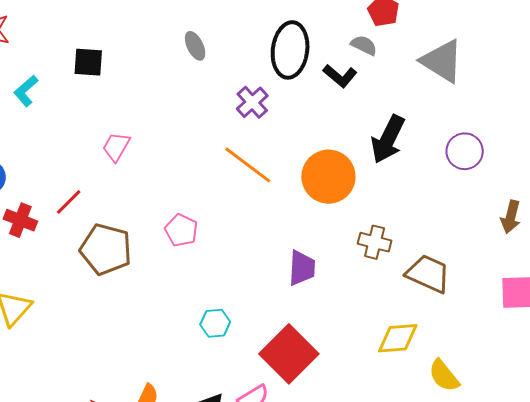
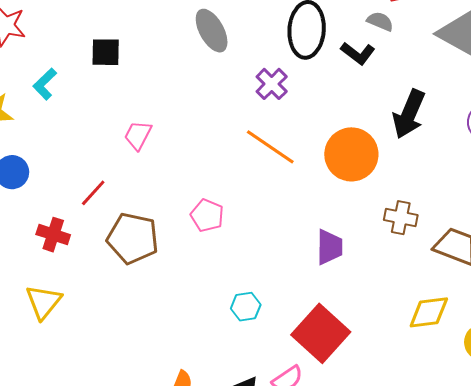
gray ellipse: (195, 46) -> (212, 31), size x1.5
red cross: (20, 220) -> (53, 235), moved

